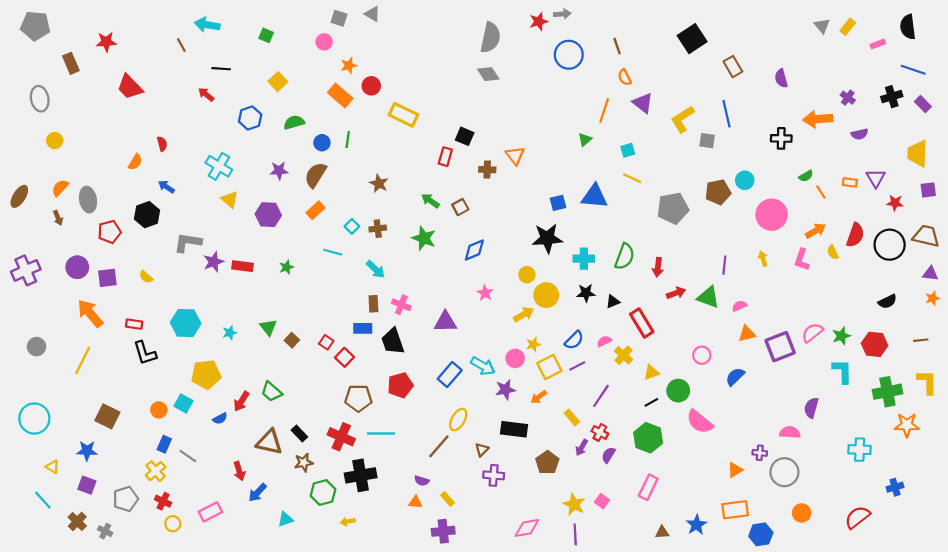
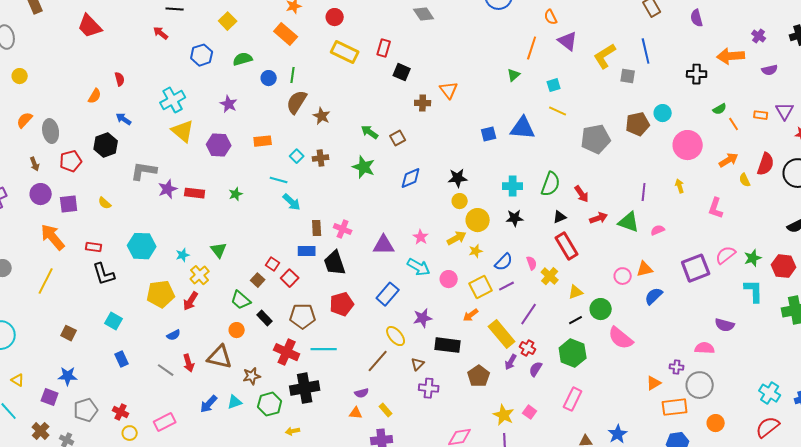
red circle: (371, 86) -> (335, 17), moved
red rectangle: (445, 157) -> (384, 48), moved
cyan cross: (219, 166) -> (173, 100), turned 30
purple star: (279, 171) -> (229, 104), turned 30
brown semicircle: (315, 175) -> (297, 102), moved
yellow triangle: (230, 200) -> (183, 131), size x1.4
orange rectangle: (315, 210) -> (263, 141), turned 36
brown arrow: (58, 218) -> (35, 164), moved
black star: (547, 238) -> (458, 178), moved, size x0.7
pink L-shape: (802, 260) -> (716, 208), moved
red arrow: (658, 267) -> (582, 194), turned -42
cyan arrow: (376, 269) -> (292, 202), moved
pink star: (485, 293) -> (421, 237), moved
black triangle: (613, 302) -> (560, 217), moved
orange triangle: (747, 334) -> (645, 269), moved
brown square: (292, 340) -> (258, 280), moved
pink semicircle: (604, 341) -> (532, 263), turned 96
yellow star: (533, 344) -> (476, 251), moved
cyan arrow: (483, 366) -> (419, 267), moved
purple star: (505, 390) -> (423, 318), moved
green trapezoid: (271, 392) -> (241, 300), moved
red arrow: (241, 401) -> (191, 301), moved
cyan square: (184, 403) -> (114, 321), moved
purple semicircle: (811, 408) -> (725, 325), turned -90
orange circle: (159, 410) -> (237, 330), moved
brown square: (107, 416) -> (69, 333), size x0.7
yellow rectangle: (572, 417) -> (502, 334), size x1.8
yellow ellipse: (458, 420) -> (396, 336), turned -70
black rectangle: (299, 434) -> (265, 318), moved
blue rectangle: (164, 444) -> (122, 359), turned -49
cyan cross: (860, 450) -> (770, 393), moved, turned 30
blue star: (87, 451) -> (68, 376), moved
gray line: (188, 456) -> (166, 370), moved
yellow cross: (156, 471) -> (200, 275), moved
red arrow: (239, 471) -> (189, 363), moved
purple semicircle: (422, 481) -> (362, 393), turned -32
orange rectangle: (735, 510) -> (675, 407), moved
cyan triangle: (285, 519) -> (235, 402), moved

